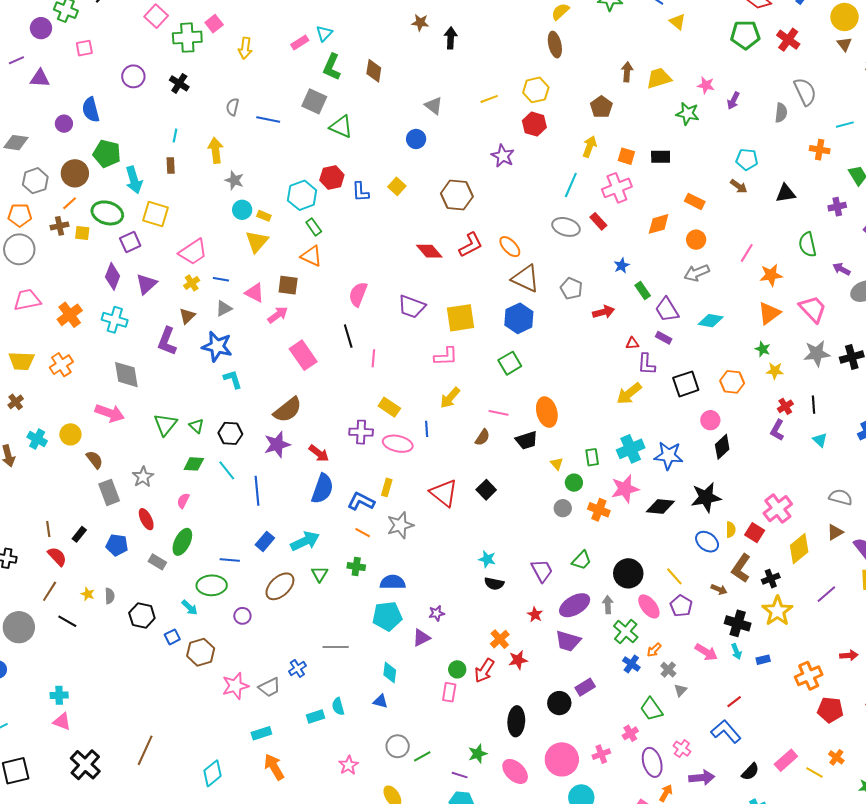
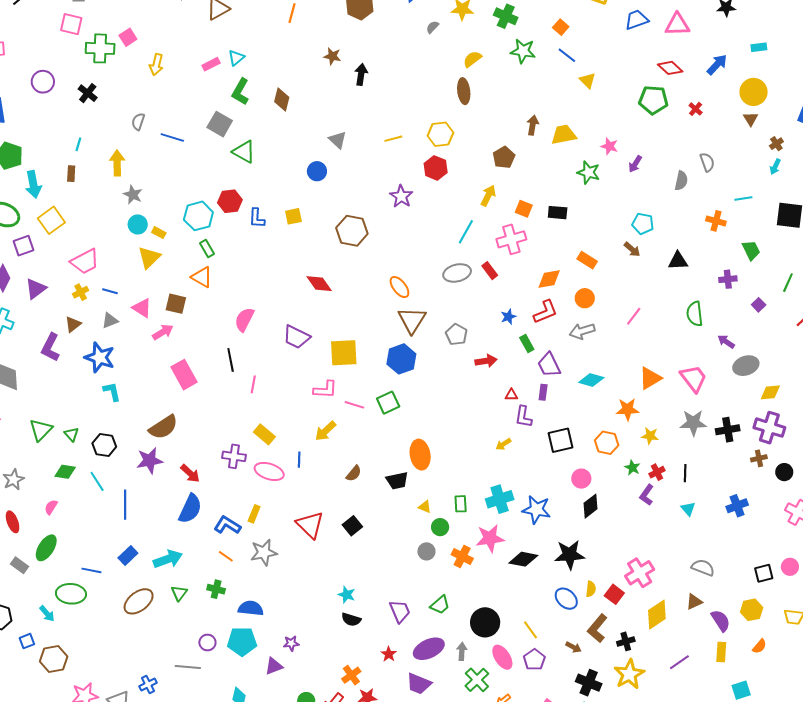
pink square: (156, 16) -> (71, 24), turned -35
red cross: (788, 40) -> (696, 109), size x0.6
gray semicircle: (805, 92) -> (707, 162), size x0.7
yellow square: (397, 186) -> (293, 216), turned 30
yellow square: (155, 214) -> (51, 220), turned 32
gray ellipse: (566, 227) -> (457, 273), turned -36
red L-shape: (471, 245) -> (545, 312), moved
orange star: (771, 275) -> (628, 409), moved
brown triangle: (526, 278) -> (412, 320), turned 32
purple rectangle: (664, 338) -> (543, 392), turned 63
green star: (763, 349) -> (632, 468), moved
yellow arrow: (629, 394) -> (503, 444), size x0.6
pink line: (499, 413) -> (354, 405), moved
yellow triangle: (557, 464) -> (425, 507), turned -32
purple circle: (242, 616) -> (207, 643), moved

